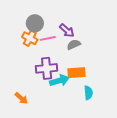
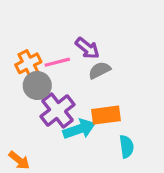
gray circle: (35, 23) -> (37, 86), moved
orange cross: (30, 38) -> (28, 63), turned 35
purple cross: (47, 68) -> (58, 110), turned -30

